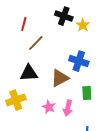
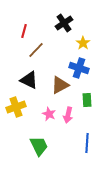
black cross: (64, 16) -> (64, 23), turned 36
yellow star: (83, 25) -> (83, 43), moved
black triangle: (29, 73) -> (29, 80), turned 30

